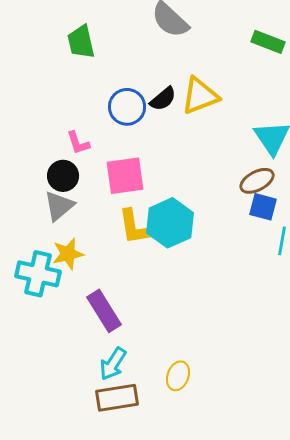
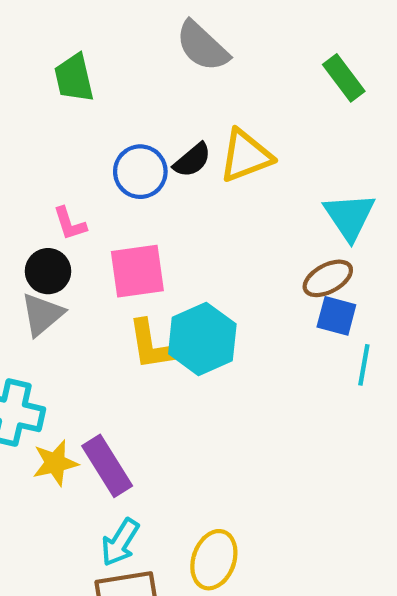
green rectangle: (268, 42) -> (344, 78), turned 32
yellow star: (68, 254) -> (55, 463), moved
yellow ellipse: (178, 376) -> (214, 560), size x1.4

